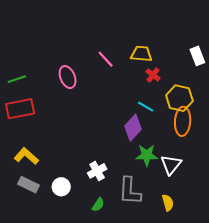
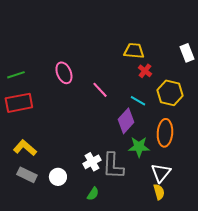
pink line: (106, 59) -> (100, 90), moved
orange ellipse: (183, 121) -> (165, 133), moved
white triangle: (171, 165) -> (161, 173), moved
gray L-shape: (130, 191) -> (113, 166), moved

